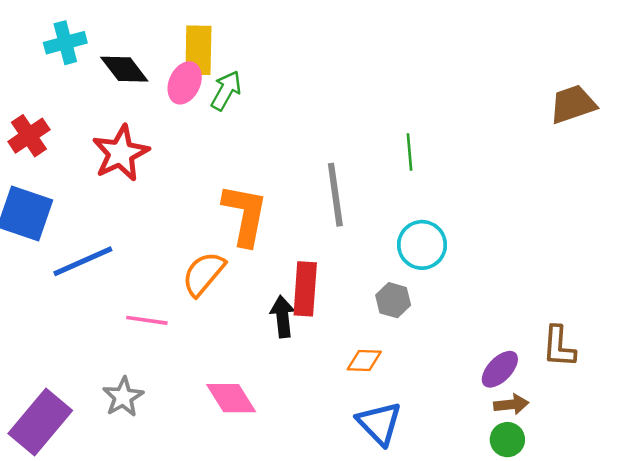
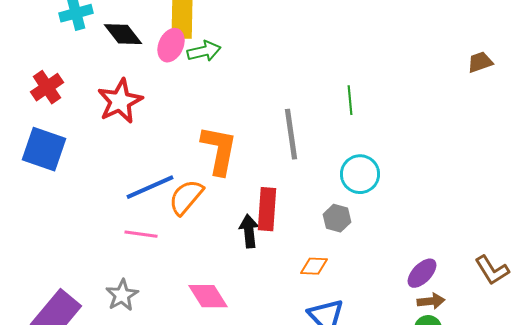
green arrow: (226, 90) -> (204, 51), turned 48
brown trapezoid: (573, 104) -> (480, 62), size x0.7
blue line: (83, 261) -> (150, 187), moved
brown L-shape: (559, 347) -> (492, 270), moved, turned -36

